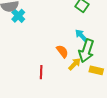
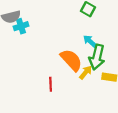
cyan cross: (18, 16) -> (21, 26), turned 32
orange semicircle: (62, 51) -> (71, 60), size x1.6

